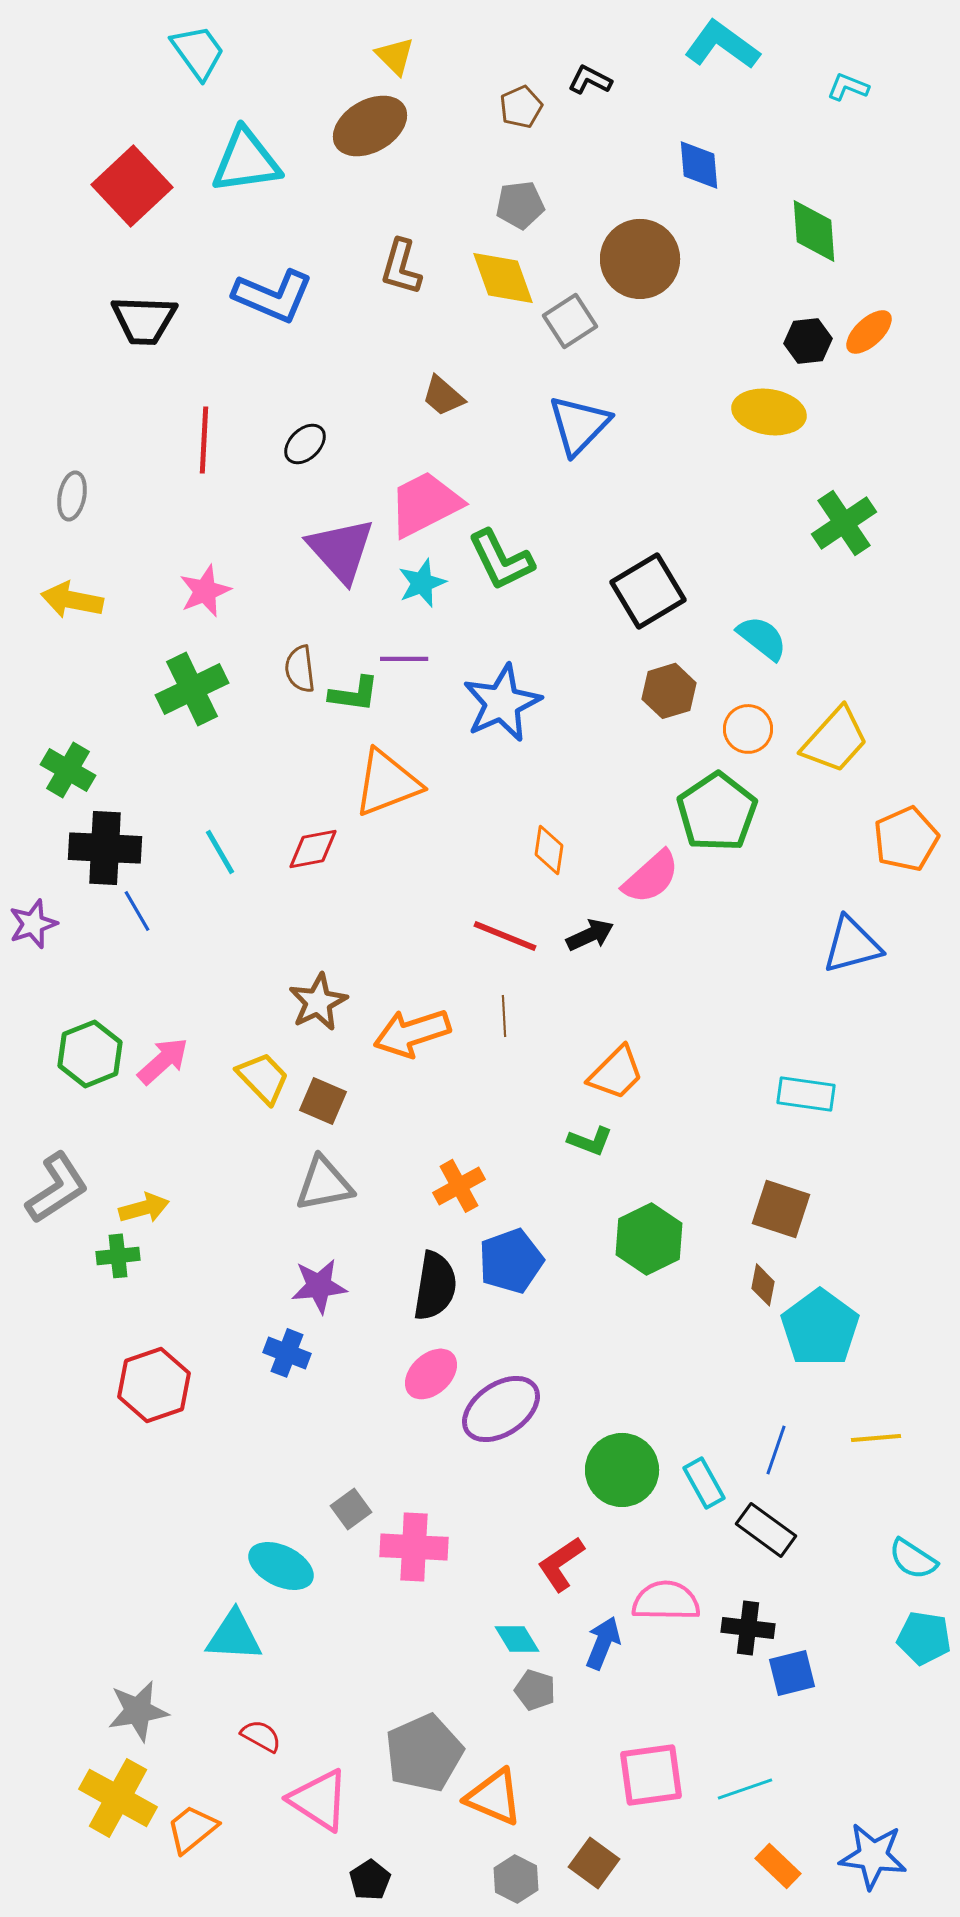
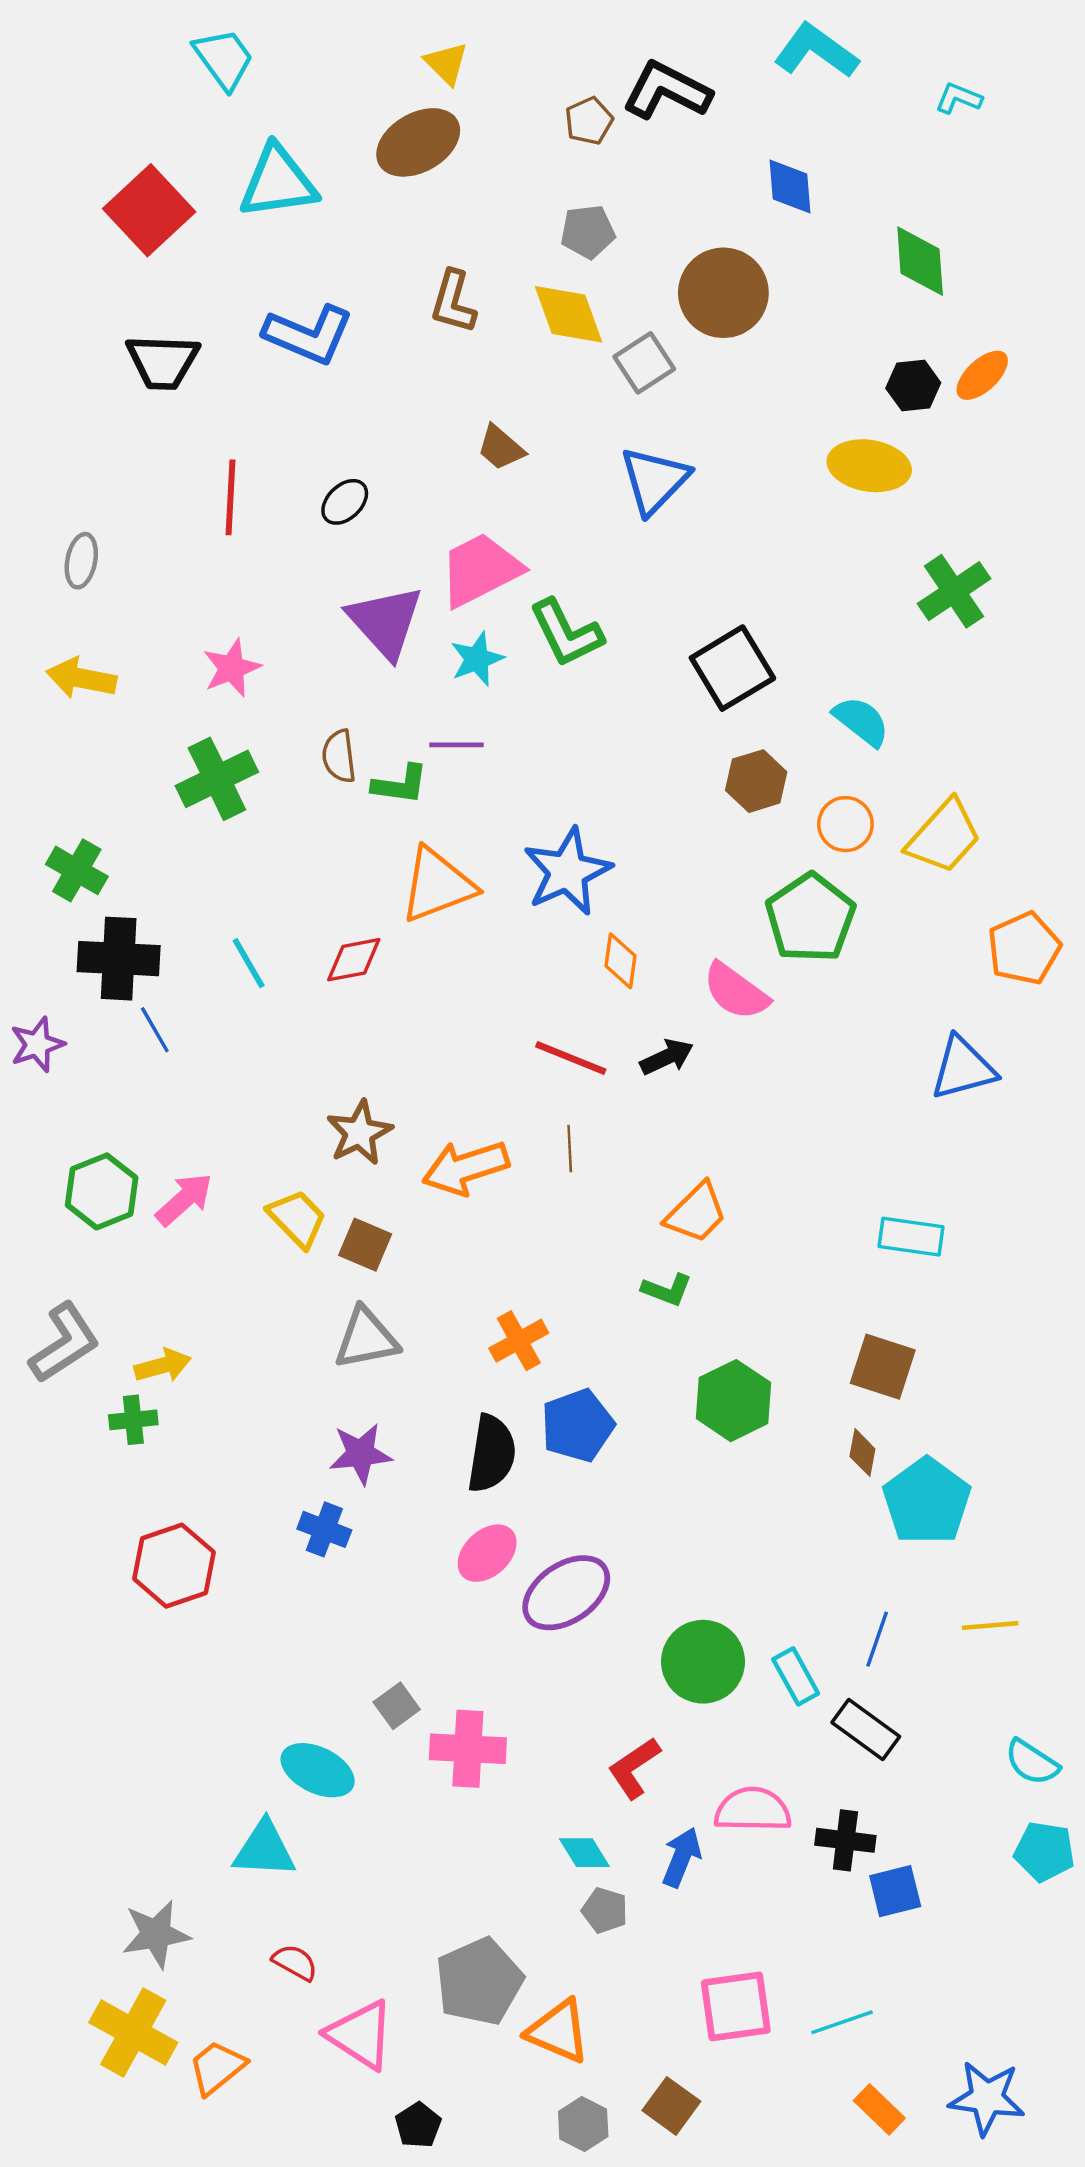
black L-shape: (590, 80) -> (667, 90), size x1.8
blue star: (502, 703) -> (567, 872), moved
pink semicircle: (651, 877) -> (736, 991), turned 78

